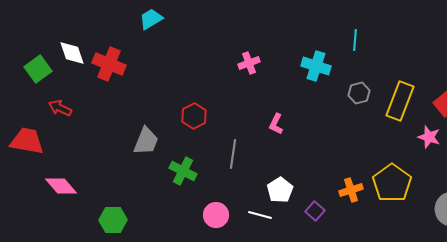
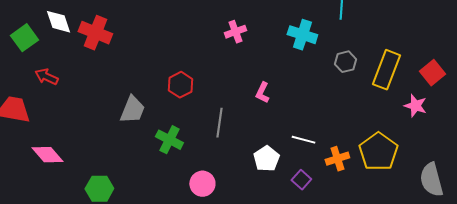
white line: (260, 215) -> (303, 140), moved

